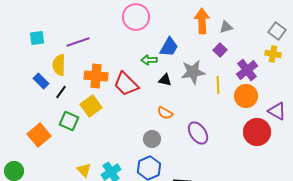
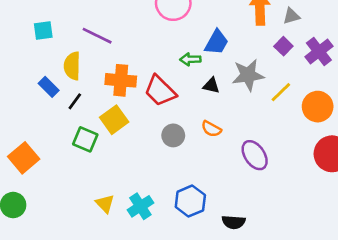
purple line: (78, 42) -> (97, 36), turned 45
purple cross: (247, 70) -> (319, 51), moved
yellow line: (218, 85) -> (281, 92), turned 48
orange square: (39, 135) -> (24, 158), moved
gray circle: (152, 139) -> (173, 135), moved

